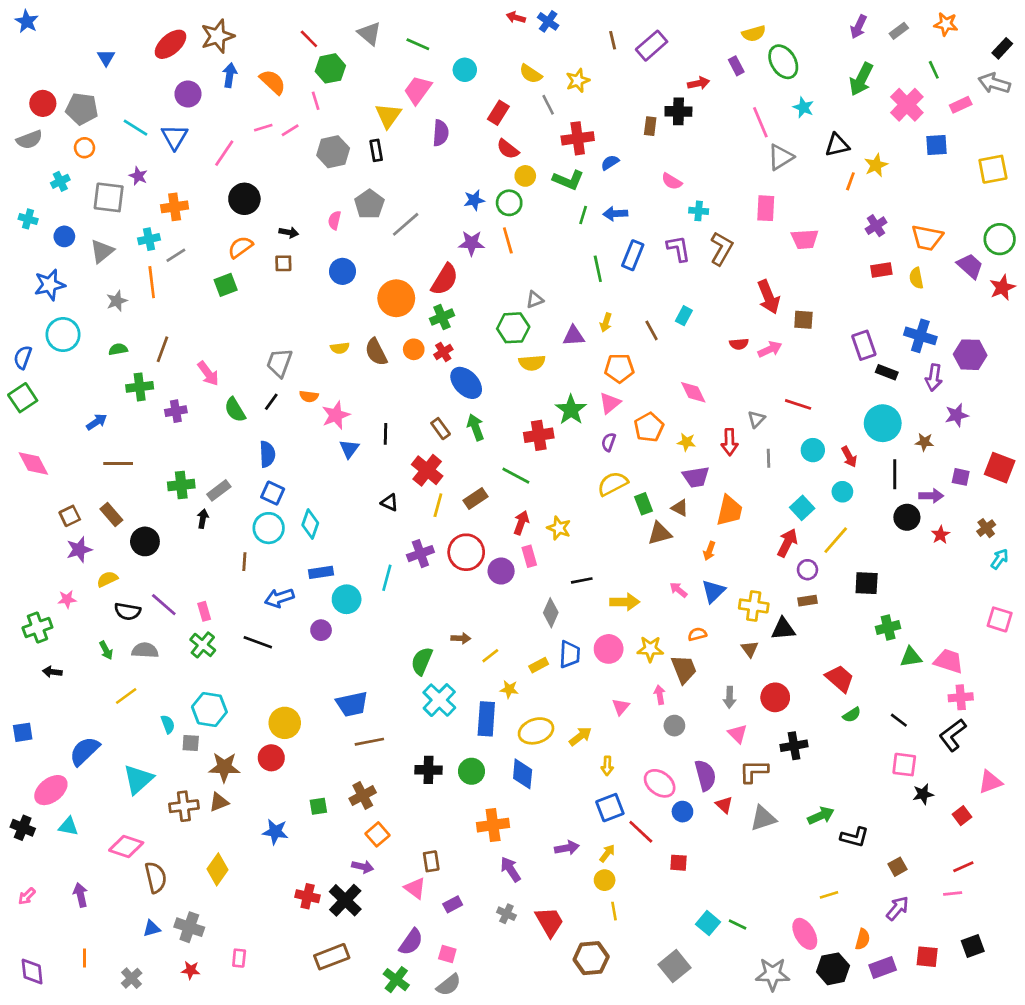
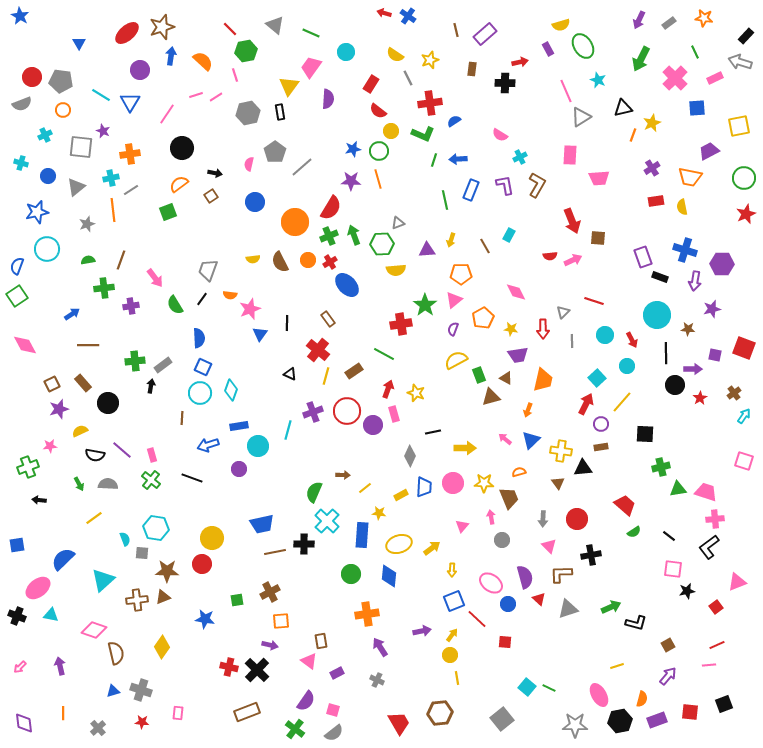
brown rectangle: (650, 126) -> (472, 69), moved
cyan cross: (699, 211) -> (520, 157), turned -32
brown square: (283, 263) -> (211, 196), turned -32
purple trapezoid: (970, 266) -> (709, 151), moved, turned -70
green arrow: (476, 427) -> (354, 235), moved
black cross: (429, 770) -> (304, 544), moved
orange square: (377, 834) -> (281, 621), turned 36
red trapezoid: (549, 922) -> (399, 723), moved

